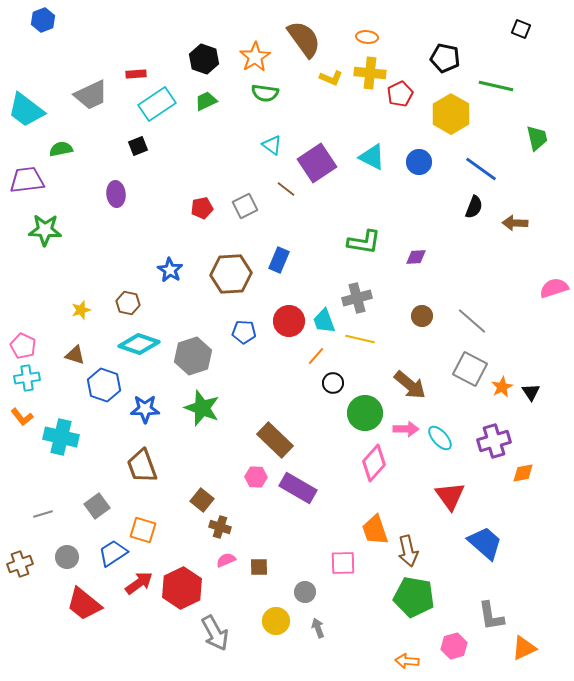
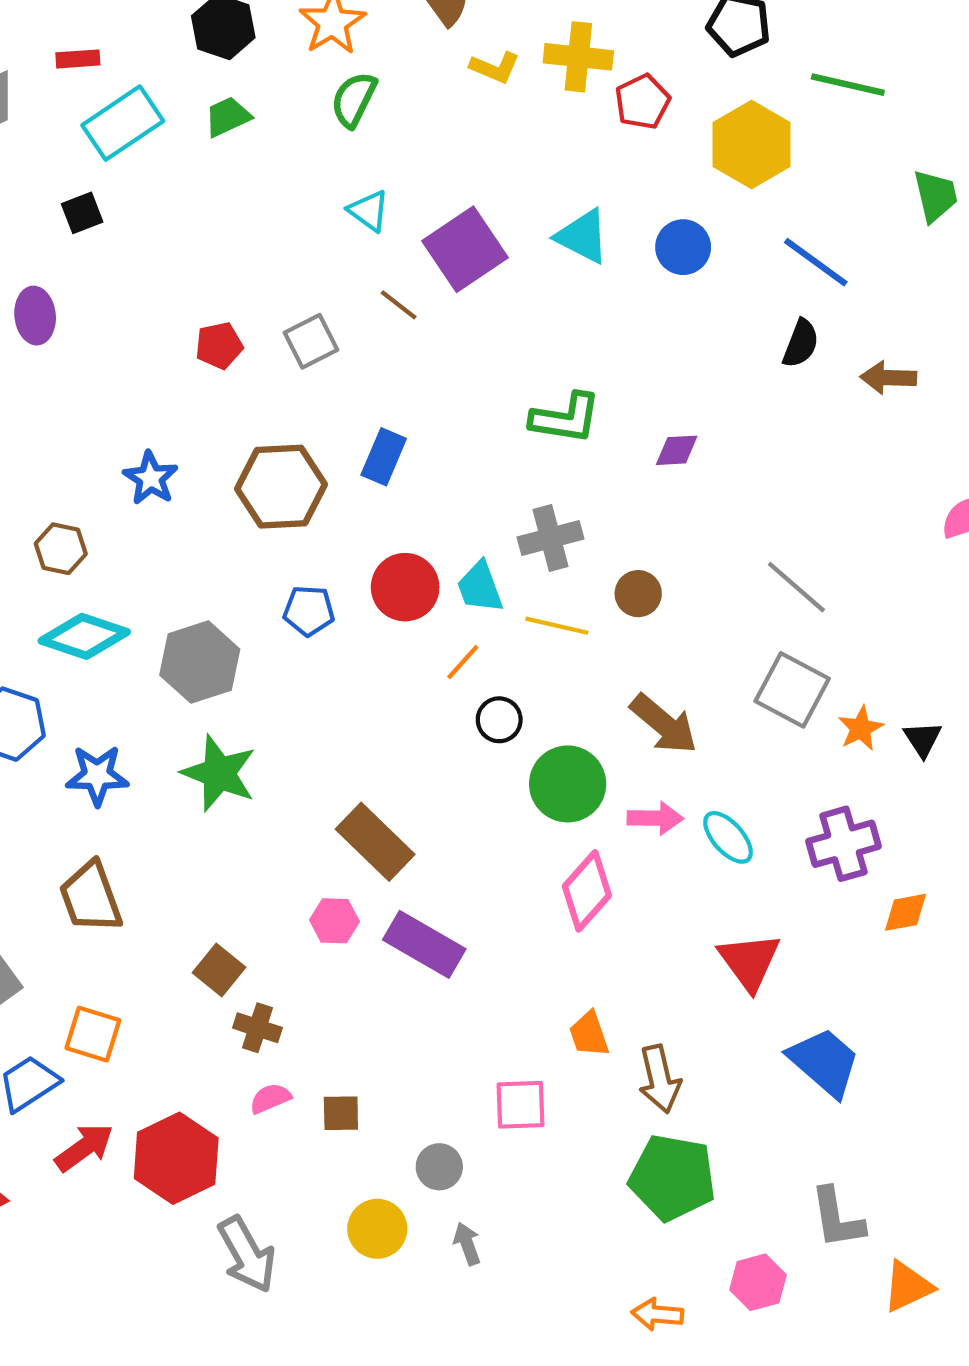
green semicircle: (265, 93) -> (354, 100), turned 108
brown circle: (422, 316) -> (638, 594), moved
orange trapezoid: (375, 530) -> (589, 1034), size x0.7

